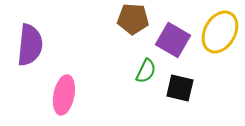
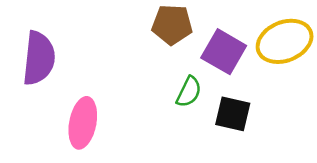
yellow ellipse: (220, 32) -> (285, 41), turned 39

